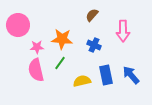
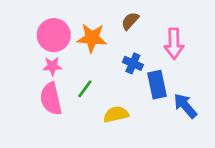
pink circle: (18, 25) -> (54, 35), moved
orange star: (62, 39) -> (92, 38), moved
blue rectangle: (106, 75) -> (157, 85), moved

